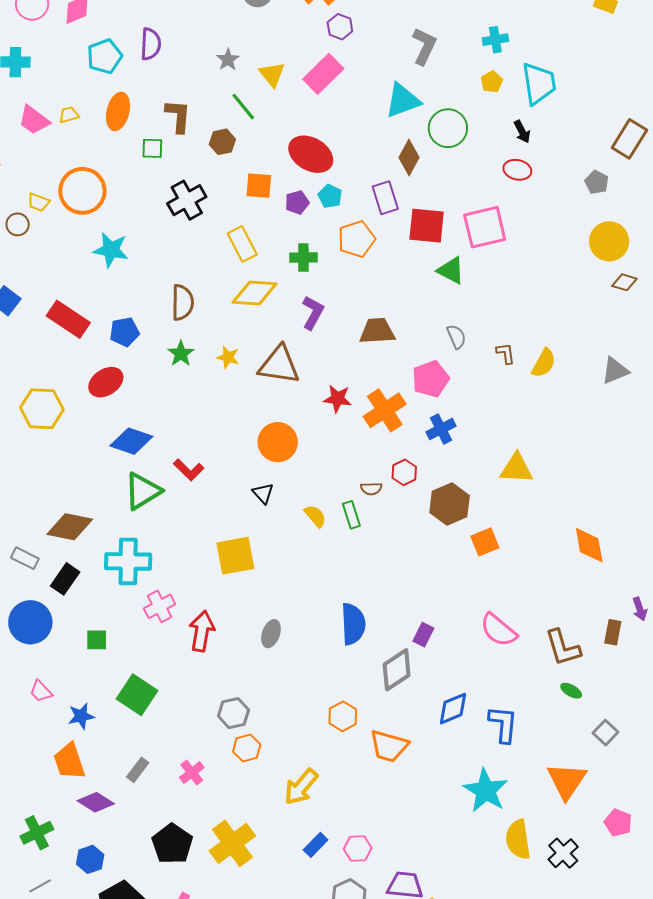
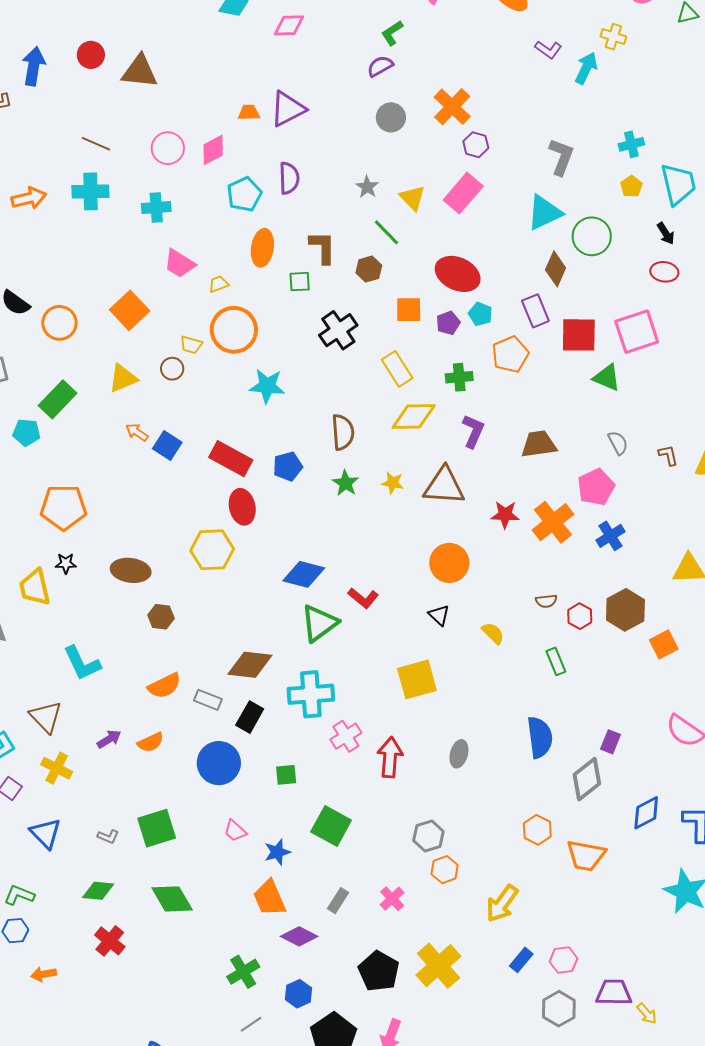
yellow trapezoid: (69, 115) -> (219, 284), moved
red ellipse: (106, 382) -> (242, 507), moved, turned -64
red hexagon: (404, 472) -> (580, 616), moved
green rectangle: (351, 515) -> (556, 661), moved

